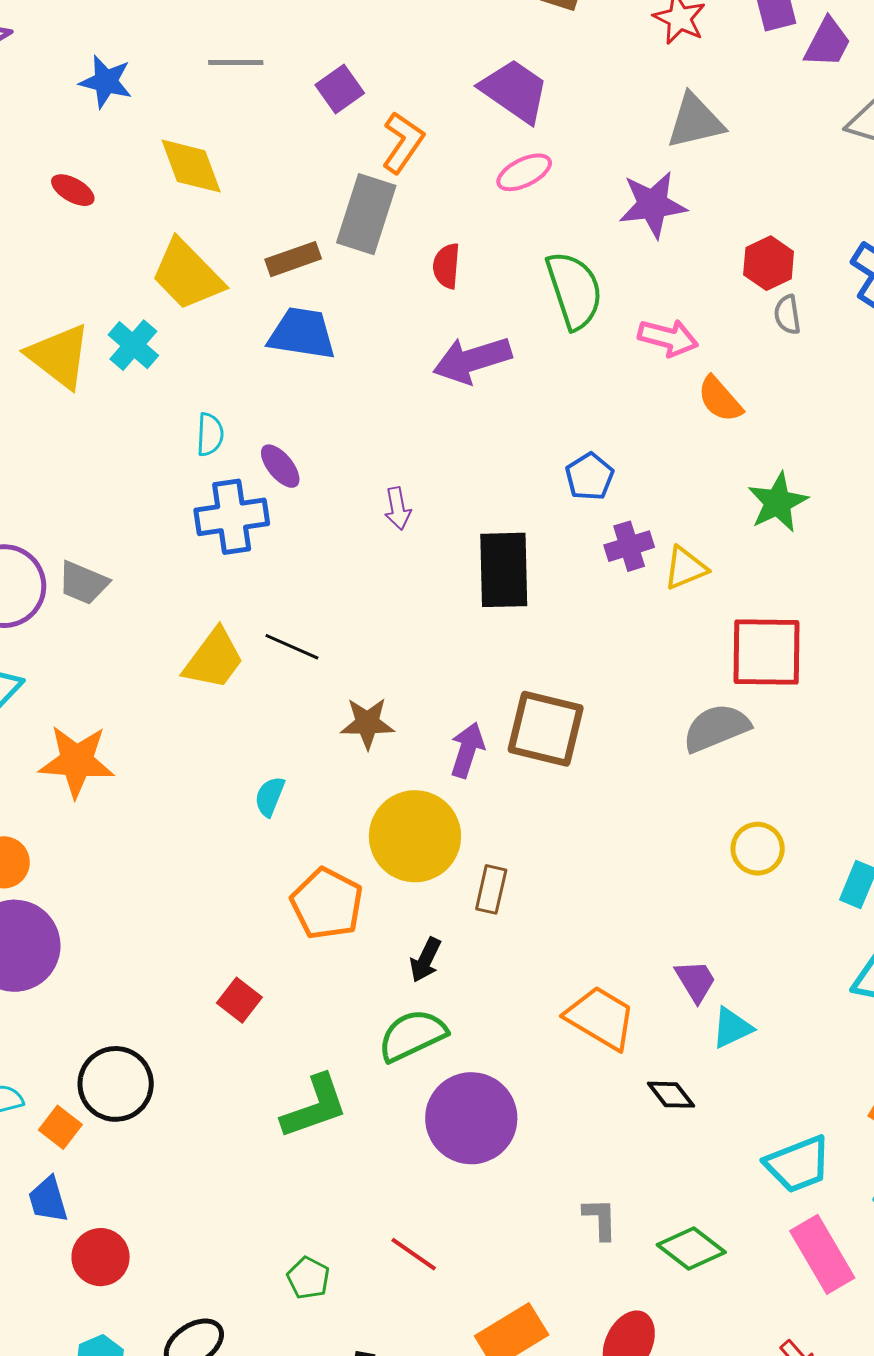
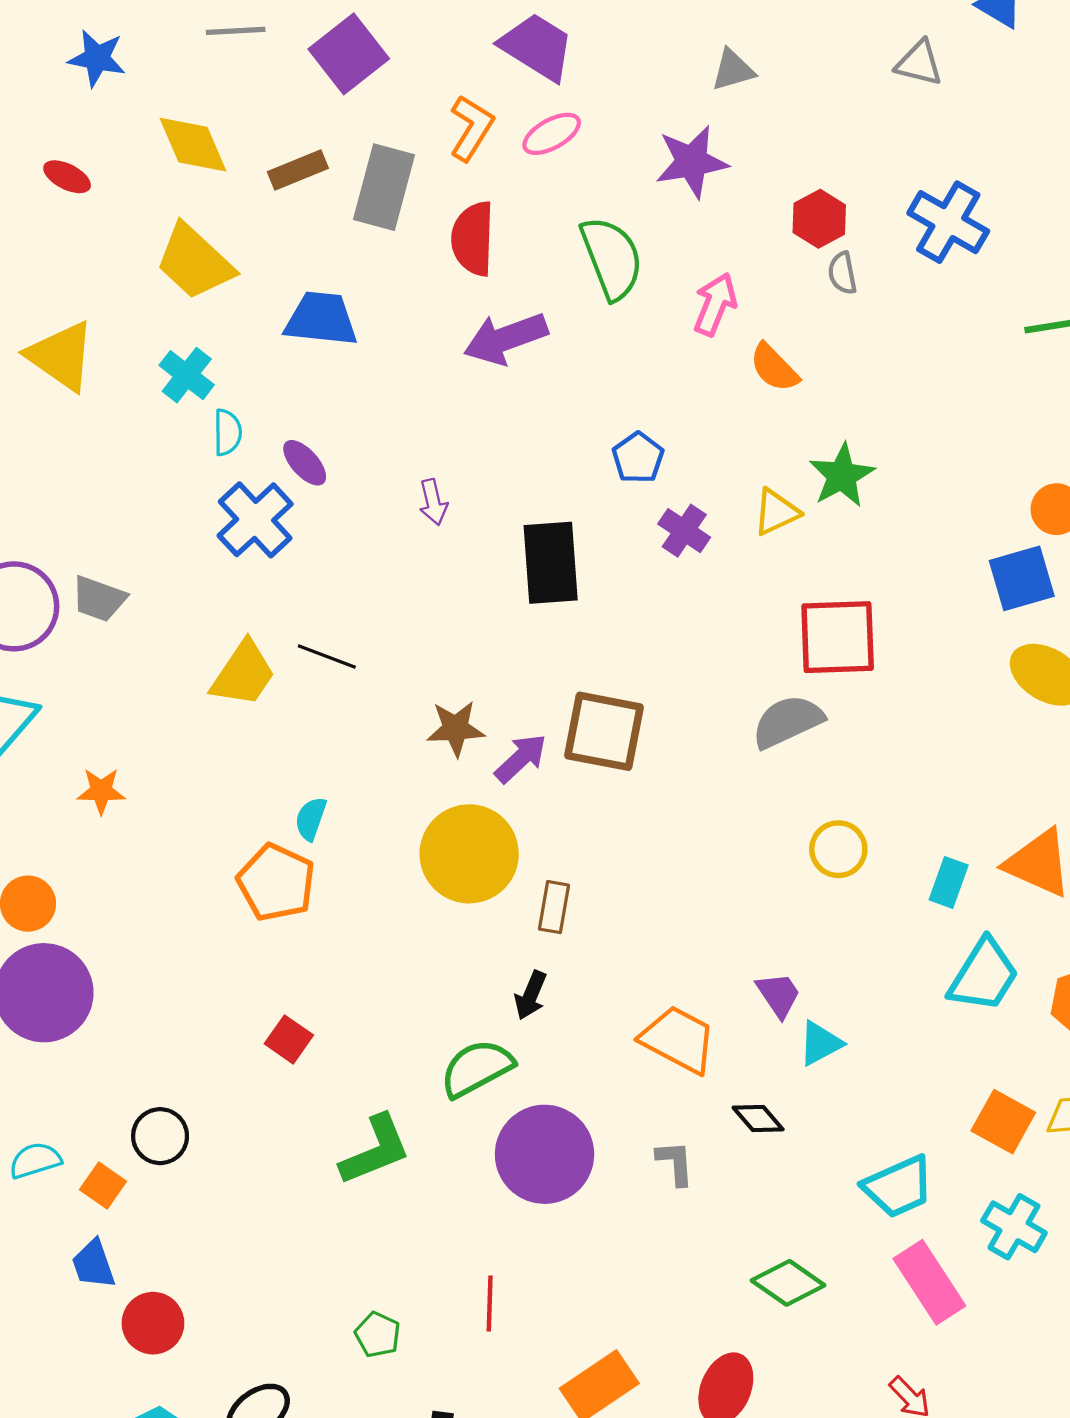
purple square: (340, 89) -> (349, 54), size x1.5
gray triangle: (695, 121) -> (733, 70), size x0.7
orange L-shape: (403, 142) -> (471, 128), moved
brown rectangle: (293, 259) -> (298, 170), moved
red semicircle: (446, 266) -> (473, 239), size x1.5
pink arrow: (668, 338) -> (715, 304), turned -80
cyan cross: (133, 345) -> (187, 375), moved
blue cross: (232, 517) -> (255, 520), turned -32
purple cross: (629, 546) -> (684, 531), turned -36
yellow triangle: (685, 568) -> (776, 512), moved
brown star: (367, 723) -> (456, 728), moved
purple arrow: (467, 750) -> (521, 758), turned 32
orange star: (77, 761) -> (101, 791), size x0.6
orange pentagon: (327, 904) -> (276, 882), moved
black arrow: (425, 960) -> (531, 995), moved
black circle: (116, 1084) -> (160, 1136), size x0.7
gray L-shape: (600, 1219) -> (675, 1163), moved
red line: (414, 1254) -> (490, 1304), turned 60

